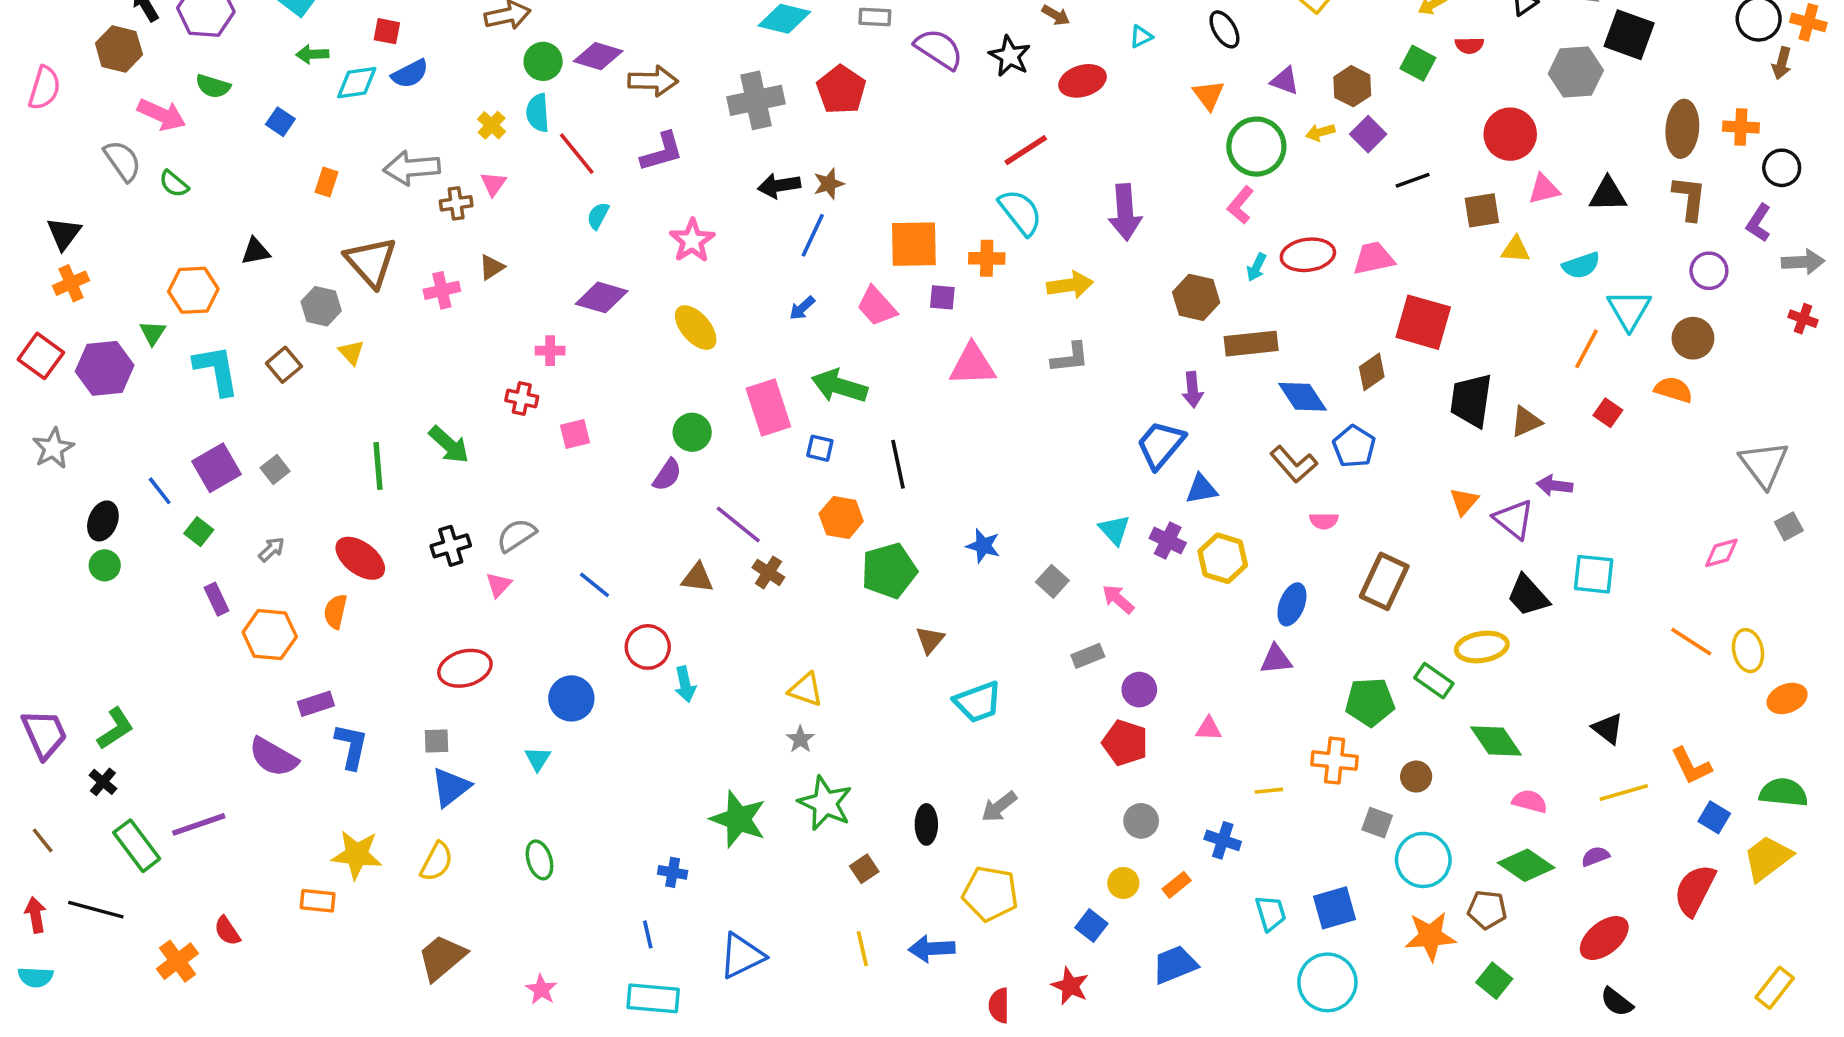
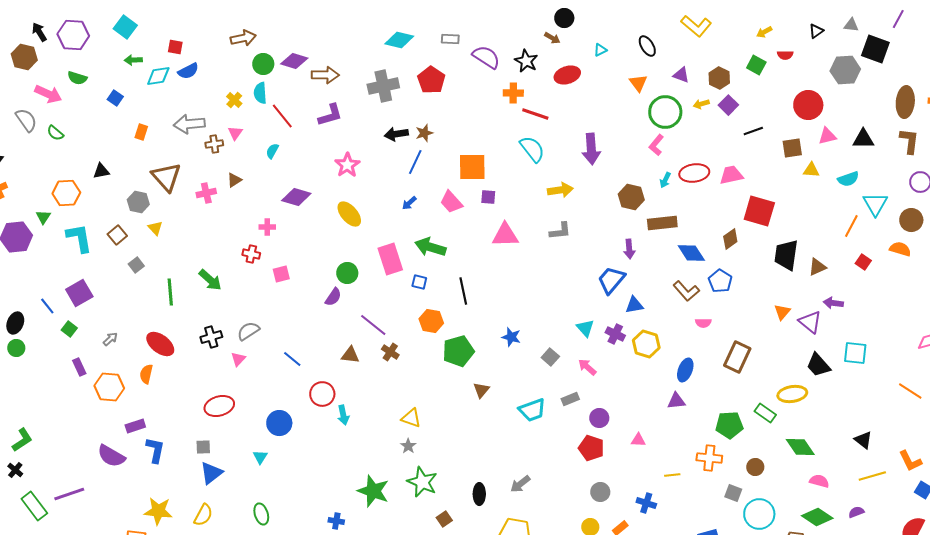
red line: (1026, 150) -> (535, 114), turned 52
cyan semicircle: (598, 216) -> (272, 151), moved
orange cross: (987, 258) -> (513, 93), moved
gray square: (275, 470) -> (136, 265), moved
cyan trapezoid: (978, 702) -> (532, 410), moved

